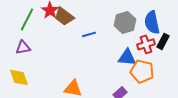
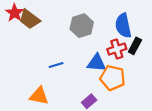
gray hexagon: (125, 22) -> (82, 26), moved
blue line: (89, 34) -> (56, 65), moved

